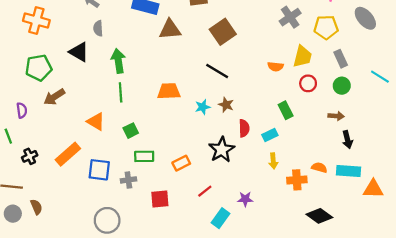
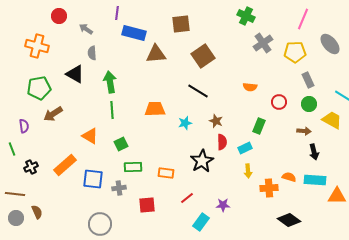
yellow trapezoid: (302, 56) -> (332, 120), moved, turned -75
brown star: (226, 105) -> (216, 121), moved
green rectangle: (286, 110) -> (259, 126), turned 49
orange rectangle: (181, 163) -> (166, 173), turned 35

